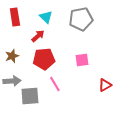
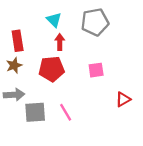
red rectangle: (15, 17) -> (18, 41), moved
red arrow: (38, 36) -> (60, 42), moved, turned -48
pink line: (55, 84) -> (66, 112), moved

